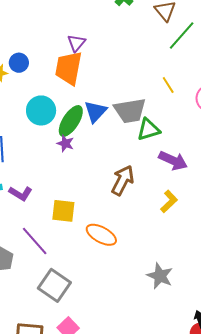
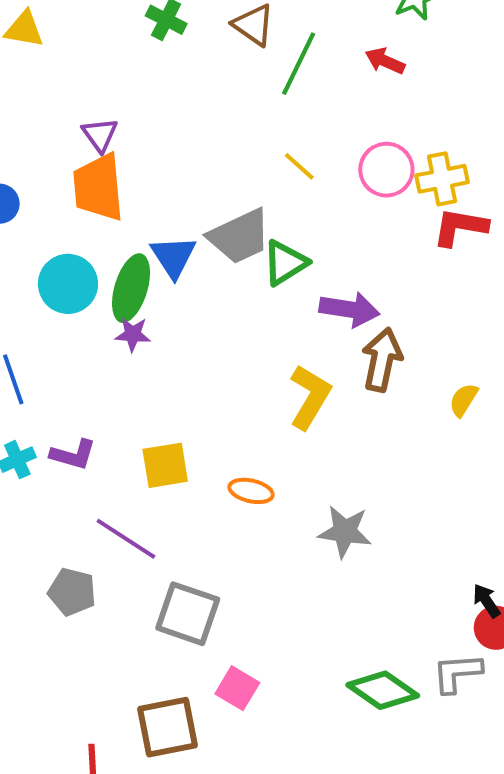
brown arrow: (123, 180) -> (382, 360), moved
yellow L-shape: (169, 201) -> (310, 397), moved, size x1.4
orange ellipse: (101, 235) -> (251, 491), size x0.7
gray star: (160, 276) -> (345, 532), moved

